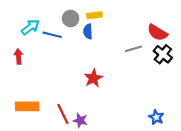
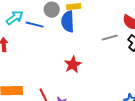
blue semicircle: (88, 31) -> (68, 22), size x1.5

